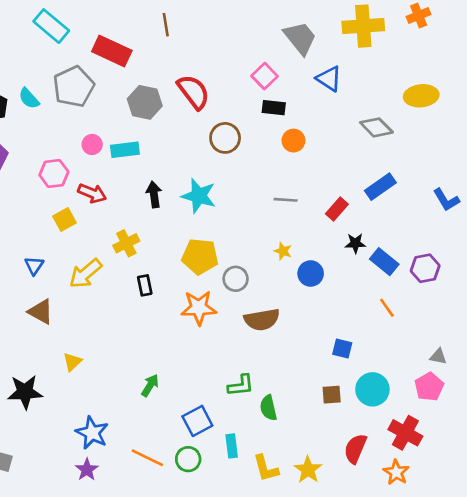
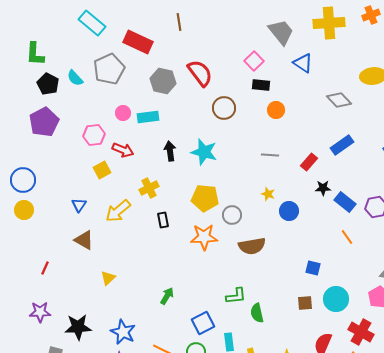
black star: (25, 392) -> (78, 327), moved

